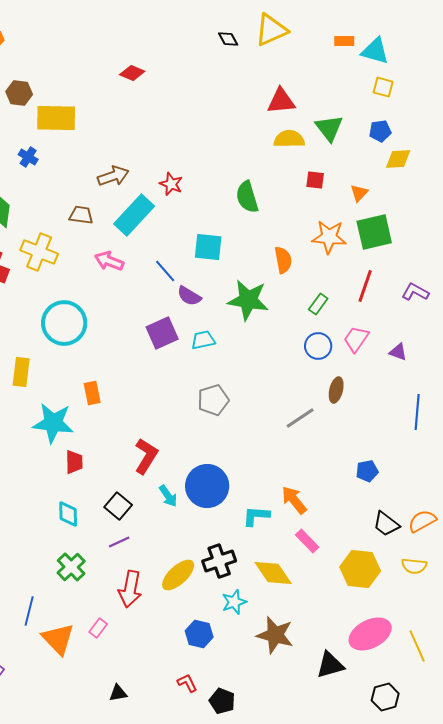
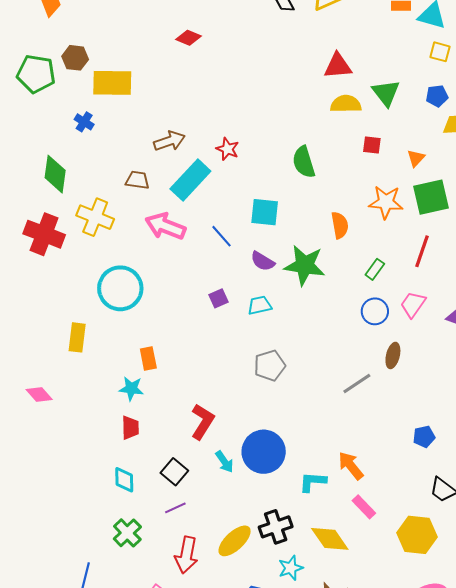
pink arrow: (109, 261) -> (165, 226), size x1.4
purple semicircle: (189, 296) -> (263, 261), moved
purple square: (162, 333) -> (218, 298), size x0.6
cyan star: (53, 423) -> (131, 389), moved, size x0.6

